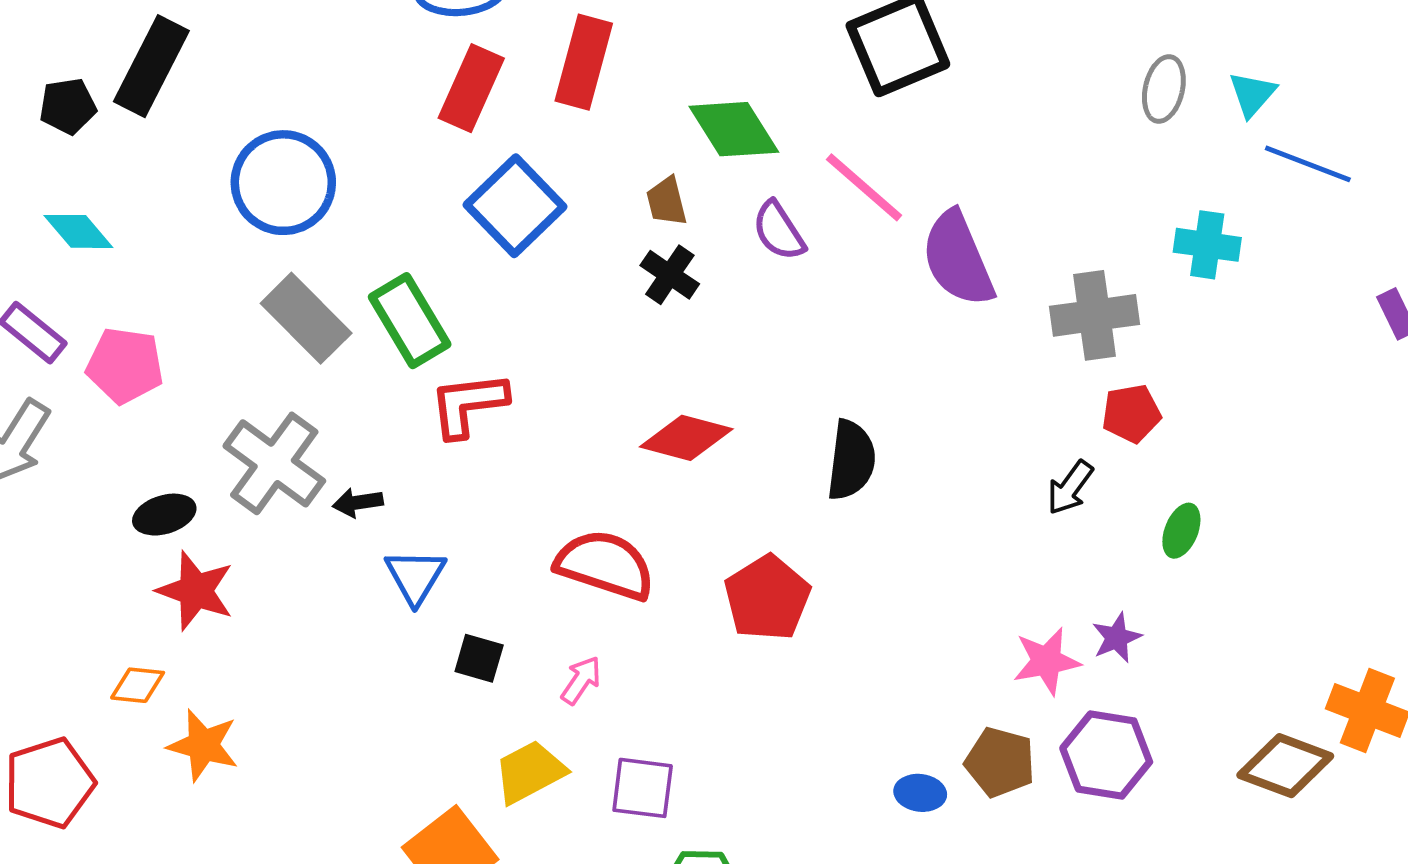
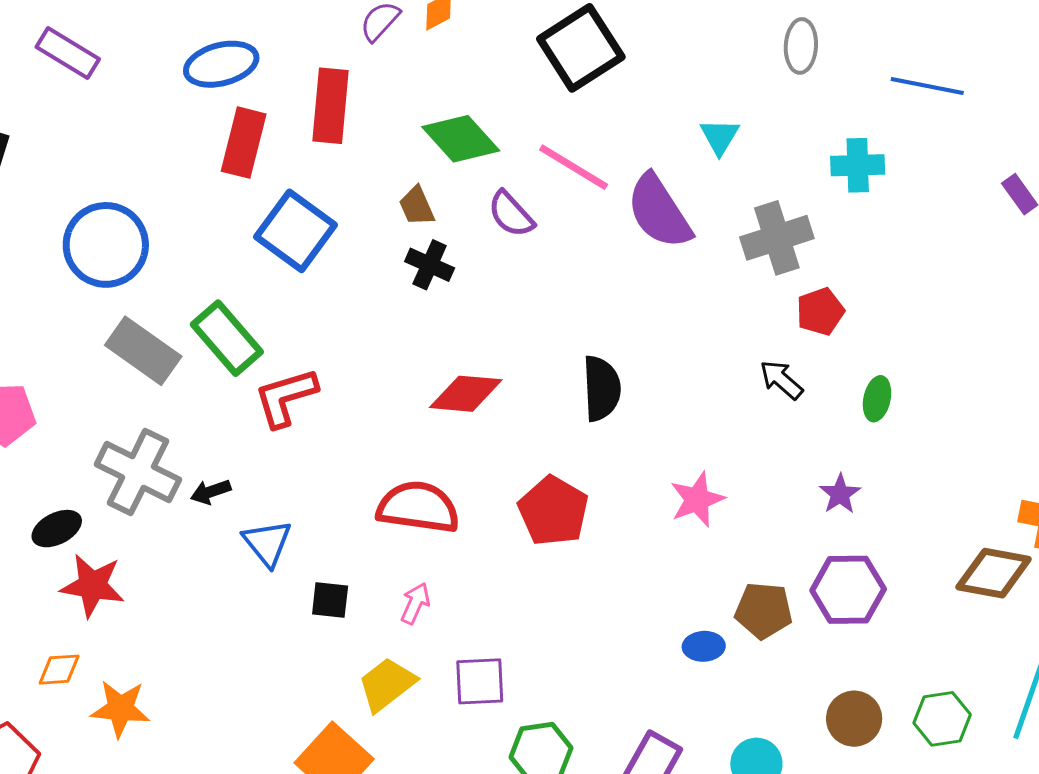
cyan triangle: (1252, 94) -> (720, 137), moved
black arrow: (1070, 488) -> (781, 380), turned 105
pink star: (1047, 661) -> (697, 499), moved

